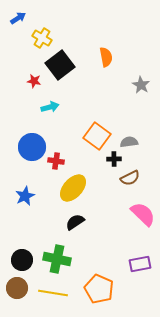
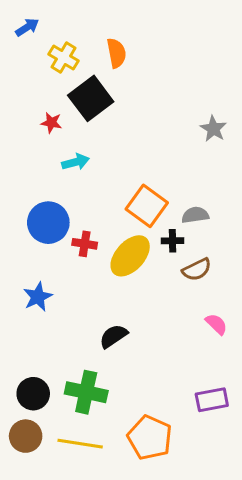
orange semicircle: (106, 57) -> (116, 53), moved
yellow ellipse: (73, 188) -> (130, 256), moved
pink semicircle: (143, 214) -> (216, 324), size x0.6

